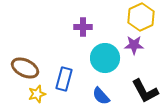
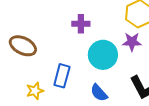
brown ellipse: (25, 68) -> (23, 46), moved

